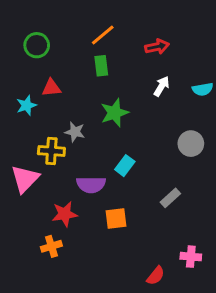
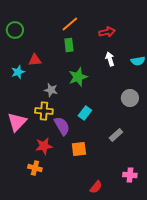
green circle: (37, 45) -> (15, 30), moved
white arrow: (161, 86) -> (110, 59), turned -48
yellow cross: (51, 151) -> (44, 111), moved
purple semicircle: (91, 185) -> (62, 126), turned -120
orange cross: (51, 246) -> (35, 168), turned 32
red semicircle: (156, 276) -> (96, 187), moved

